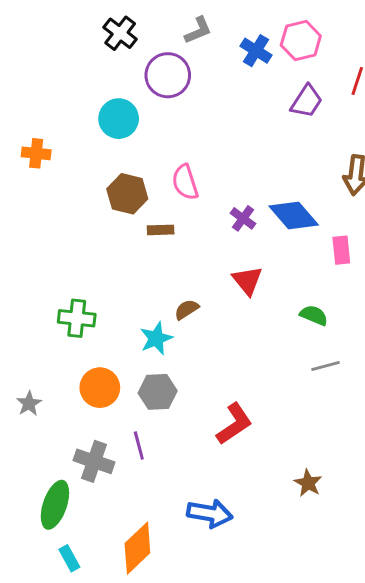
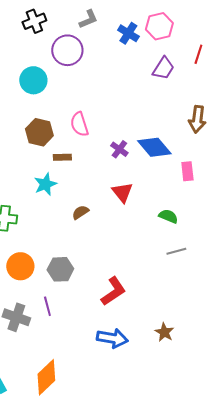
black cross: (120, 33) -> (34, 21), turned 30
cyan star: (156, 338) -> (45, 184), moved
blue arrow: (210, 513) -> (112, 338), moved

